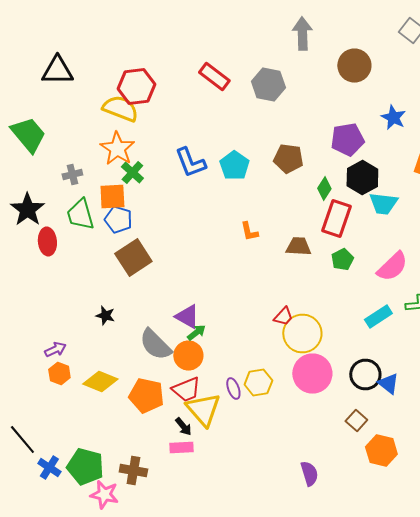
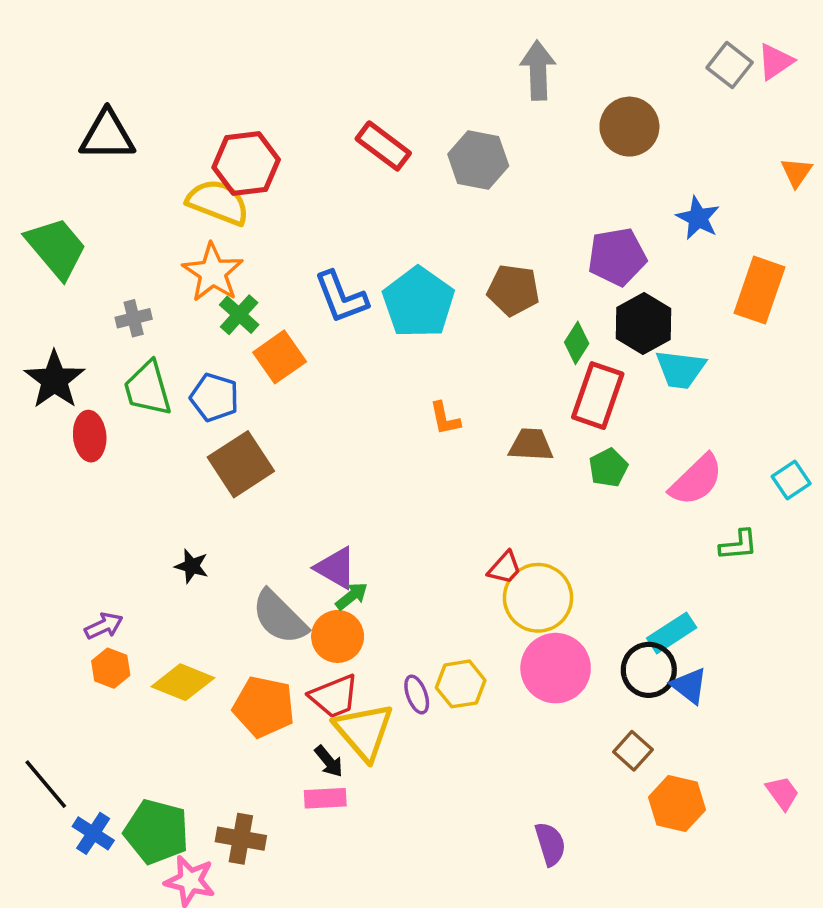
cyan pentagon: (234, 166) -> (418, 302), size x1.4
orange square: (112, 196) -> (280, 357), moved, turned -32
cyan rectangle: (378, 316) -> (672, 633), moved

